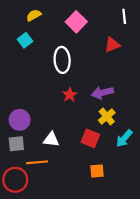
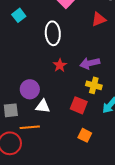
yellow cross: (107, 117) -> (94, 85), turned -35
purple circle: (20, 120) -> (30, 89), moved
orange square: (97, 171) -> (85, 135), turned 32

